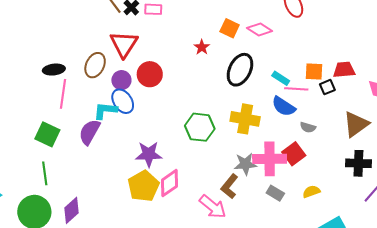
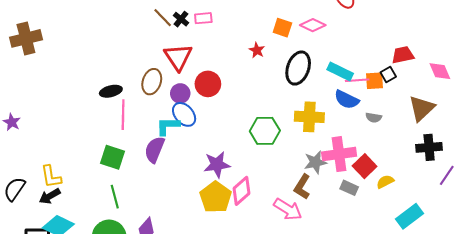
orange square: (314, 72) -> (375, 81), moved
cyan rectangle: (281, 78) -> (340, 72), size x1.4
red square: (294, 154) -> (365, 166), moved

